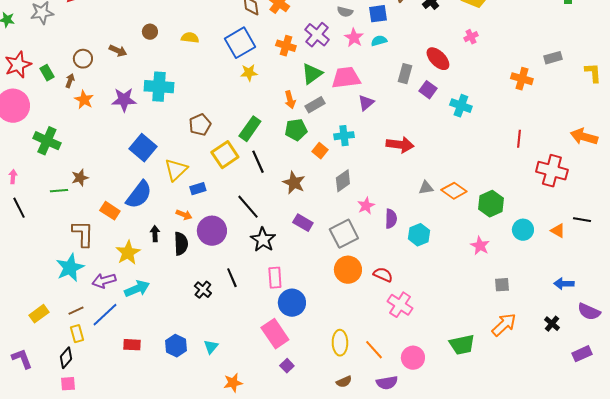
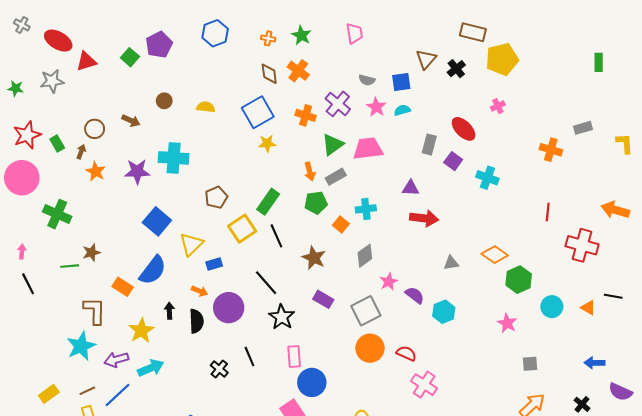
purple triangle: (366, 103) -> (411, 188), moved, turned 42
orange diamond: (454, 191) -> (495, 255), moved
purple semicircle: (391, 219) -> (415, 295), turned -54

